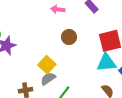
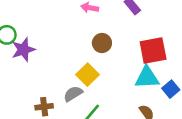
yellow square: (47, 65) -> (87, 75), moved

